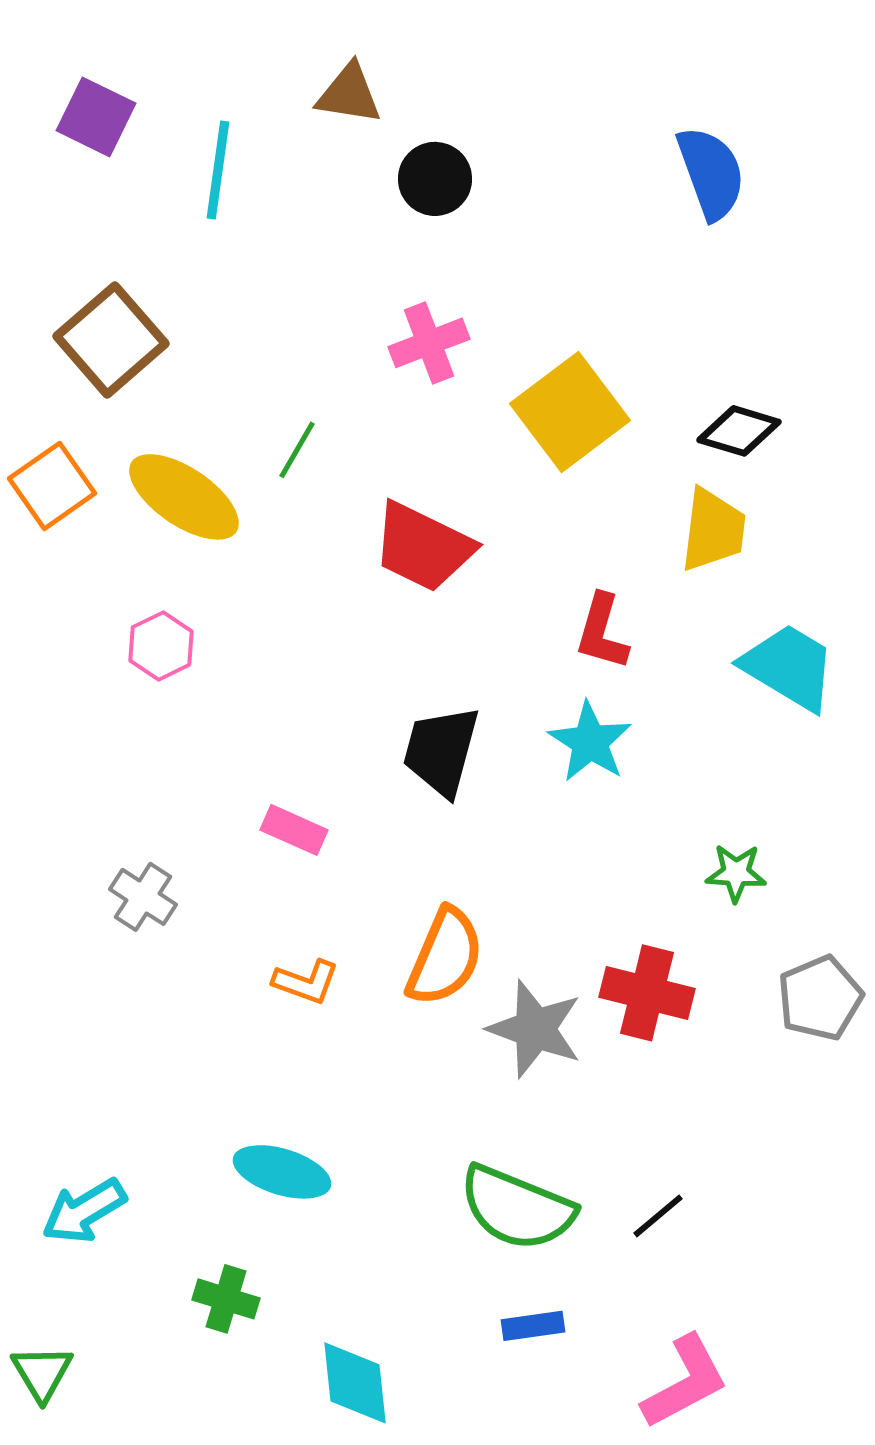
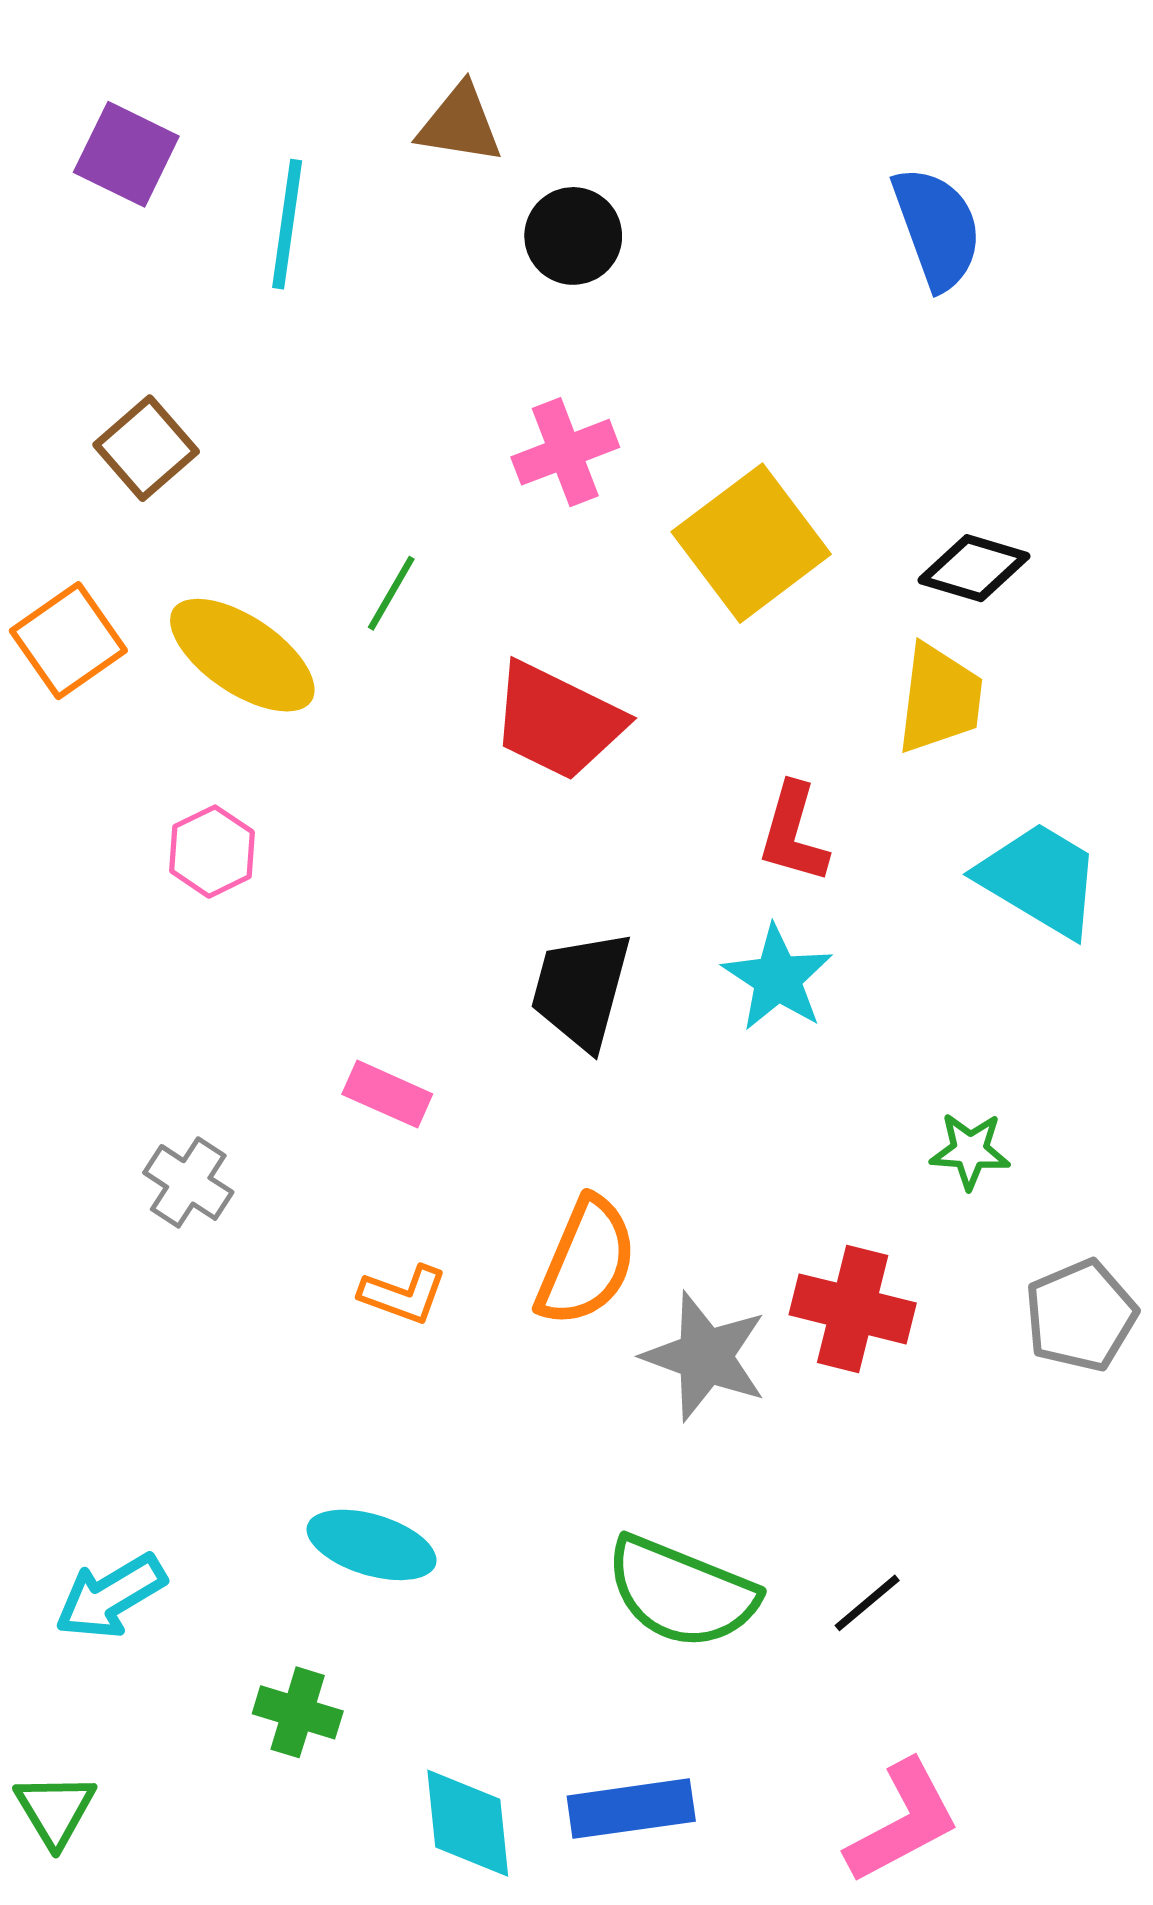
brown square: (111, 340) -> (146, 448), size x0.7
blue rectangle: (533, 1326) -> (631, 1809), moved, size x1.5

